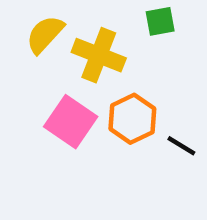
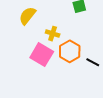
yellow cross: (99, 55) -> (53, 34), moved, size x0.6

